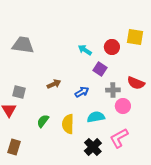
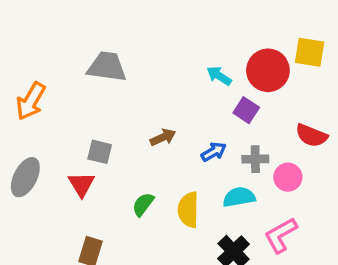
red circle: (112, 47) -> (268, 70), size x1.5
gray cross: (113, 90) -> (255, 159), moved

